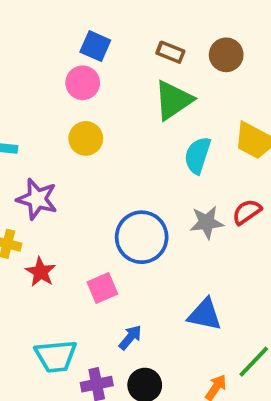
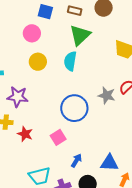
blue square: (95, 46) -> (45, 12), moved
cyan semicircle: (198, 155) -> (70, 61), moved
gray star: (207, 222) -> (107, 95), turned 30
blue triangle: (205, 315) -> (109, 163), moved

